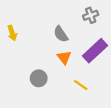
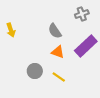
orange triangle: (64, 57) -> (58, 52), turned -32
yellow line: (81, 85) -> (59, 77), moved

